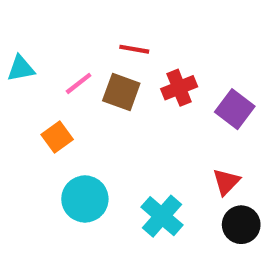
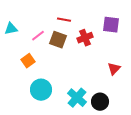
purple square: (235, 109) -> (111, 25), moved, turned -30
red triangle: (226, 182) -> (114, 69), moved
black circle: (241, 225) -> (100, 102), moved

